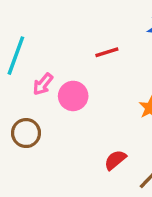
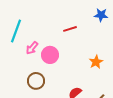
brown circle: (26, 133) -> (36, 81), moved

